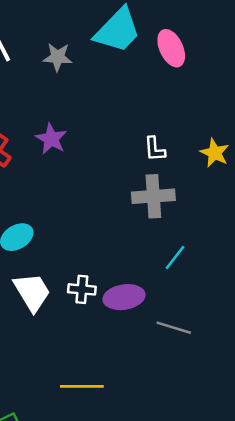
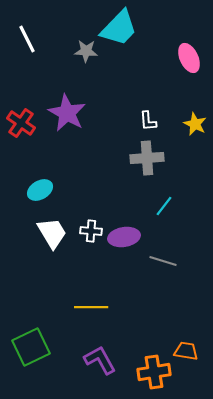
pink ellipse: (171, 48) -> (189, 58), moved
gray star: (58, 57) -> (86, 51), moved
purple star: (51, 139) -> (67, 113), size x1.5

